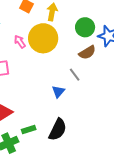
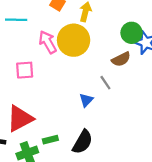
green circle: (85, 27) -> (132, 33), moved
pink arrow: (20, 42) -> (48, 42), size x1.5

